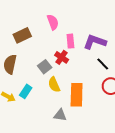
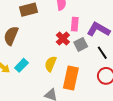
gray square: (45, 67) -> (81, 44), moved
yellow semicircle: (54, 85) -> (51, 64), turned 35

